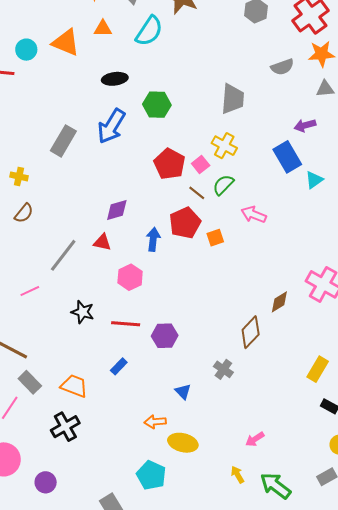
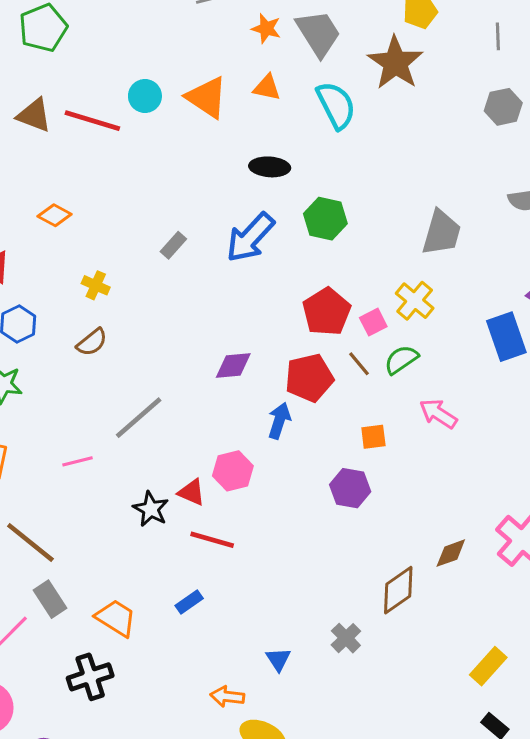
cyan semicircle: (149, 31) -> (336, 105), turned -72
gray rectangle: (63, 141) -> (173, 245), size x0.6
red pentagon: (185, 223) -> (309, 378), moved
red triangle: (102, 242) -> (192, 492), moved
purple hexagon: (165, 336) -> (350, 488), moved

